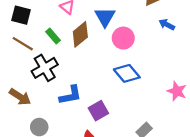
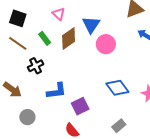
black cross: (45, 68) -> (36, 66), size x0.7
blue diamond: (127, 73) -> (117, 88), moved

